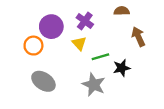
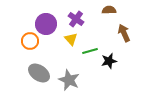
gray star: (94, 85) -> (69, 80), moved

